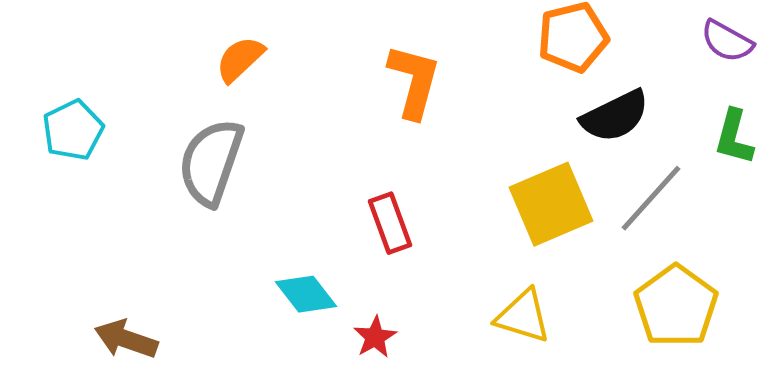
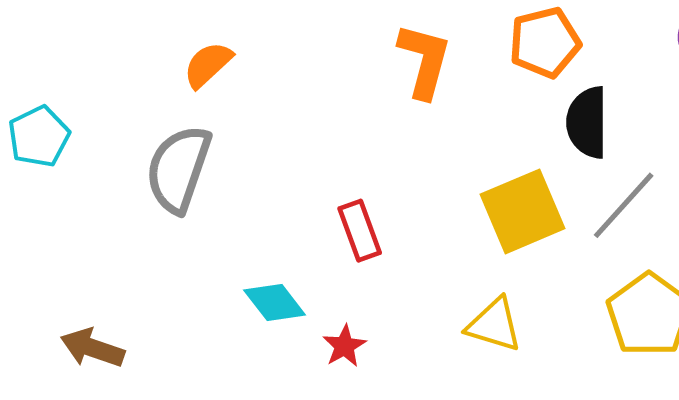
orange L-shape: (414, 81) -> (424, 61), moved
black semicircle: (615, 116) -> (587, 122), turned 116

